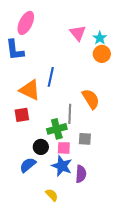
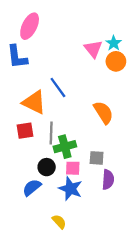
pink triangle: (78, 33) -> (93, 49), moved
blue line: (51, 77) -> (58, 87), turned -48
gray line: (70, 114) -> (51, 133), moved
purple semicircle: (81, 174) -> (108, 180), moved

